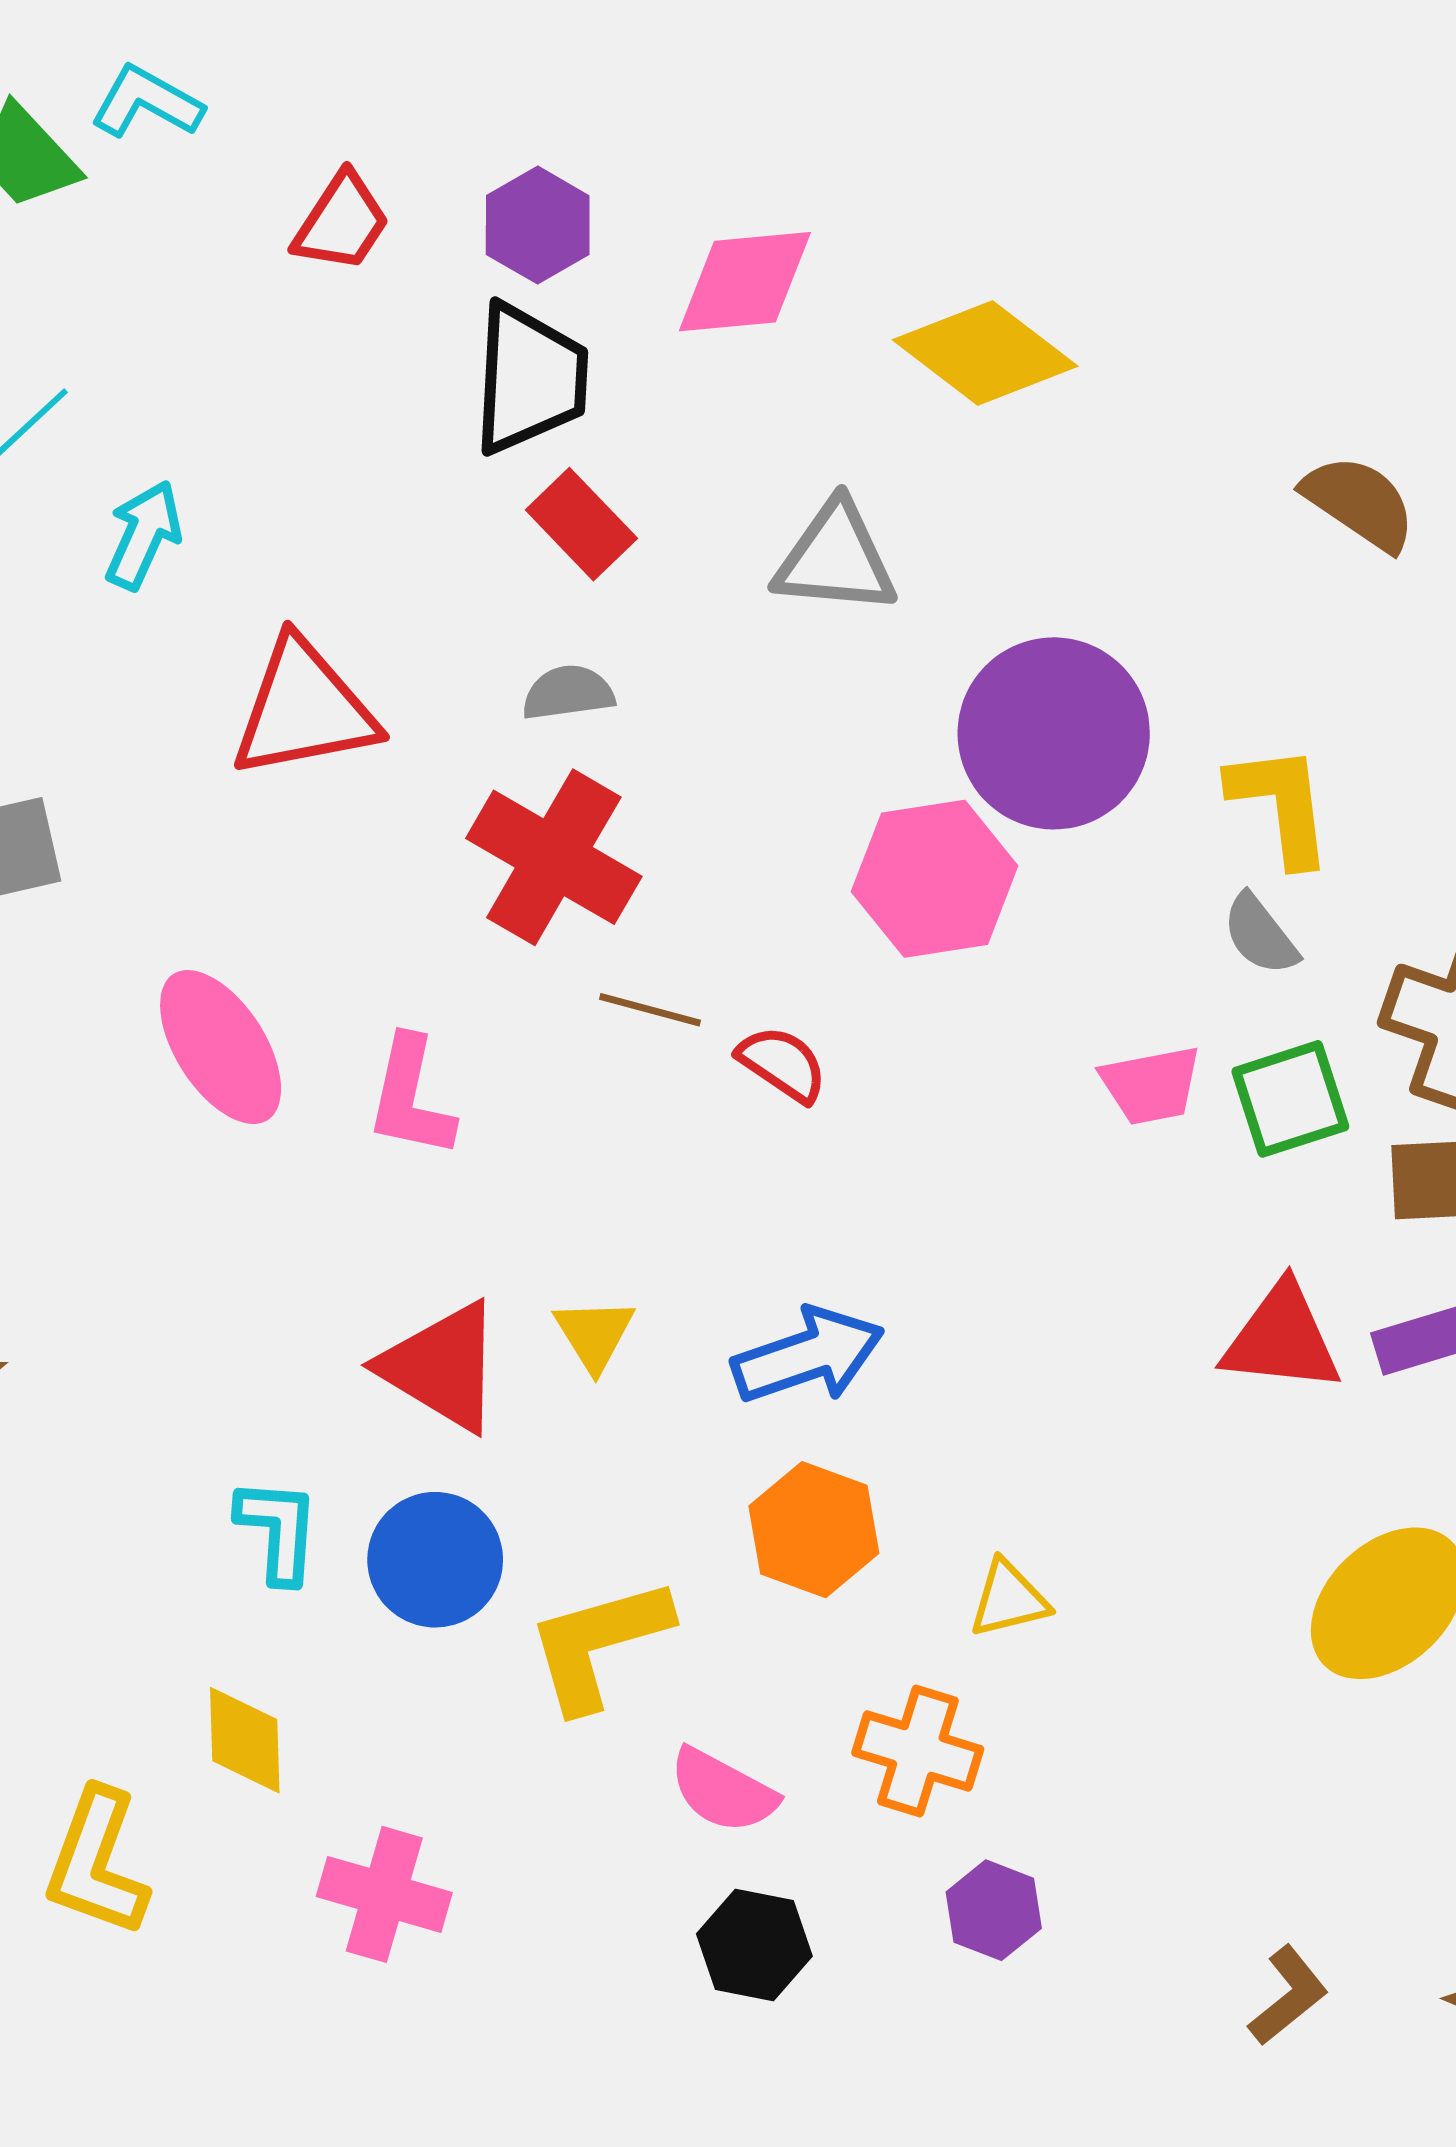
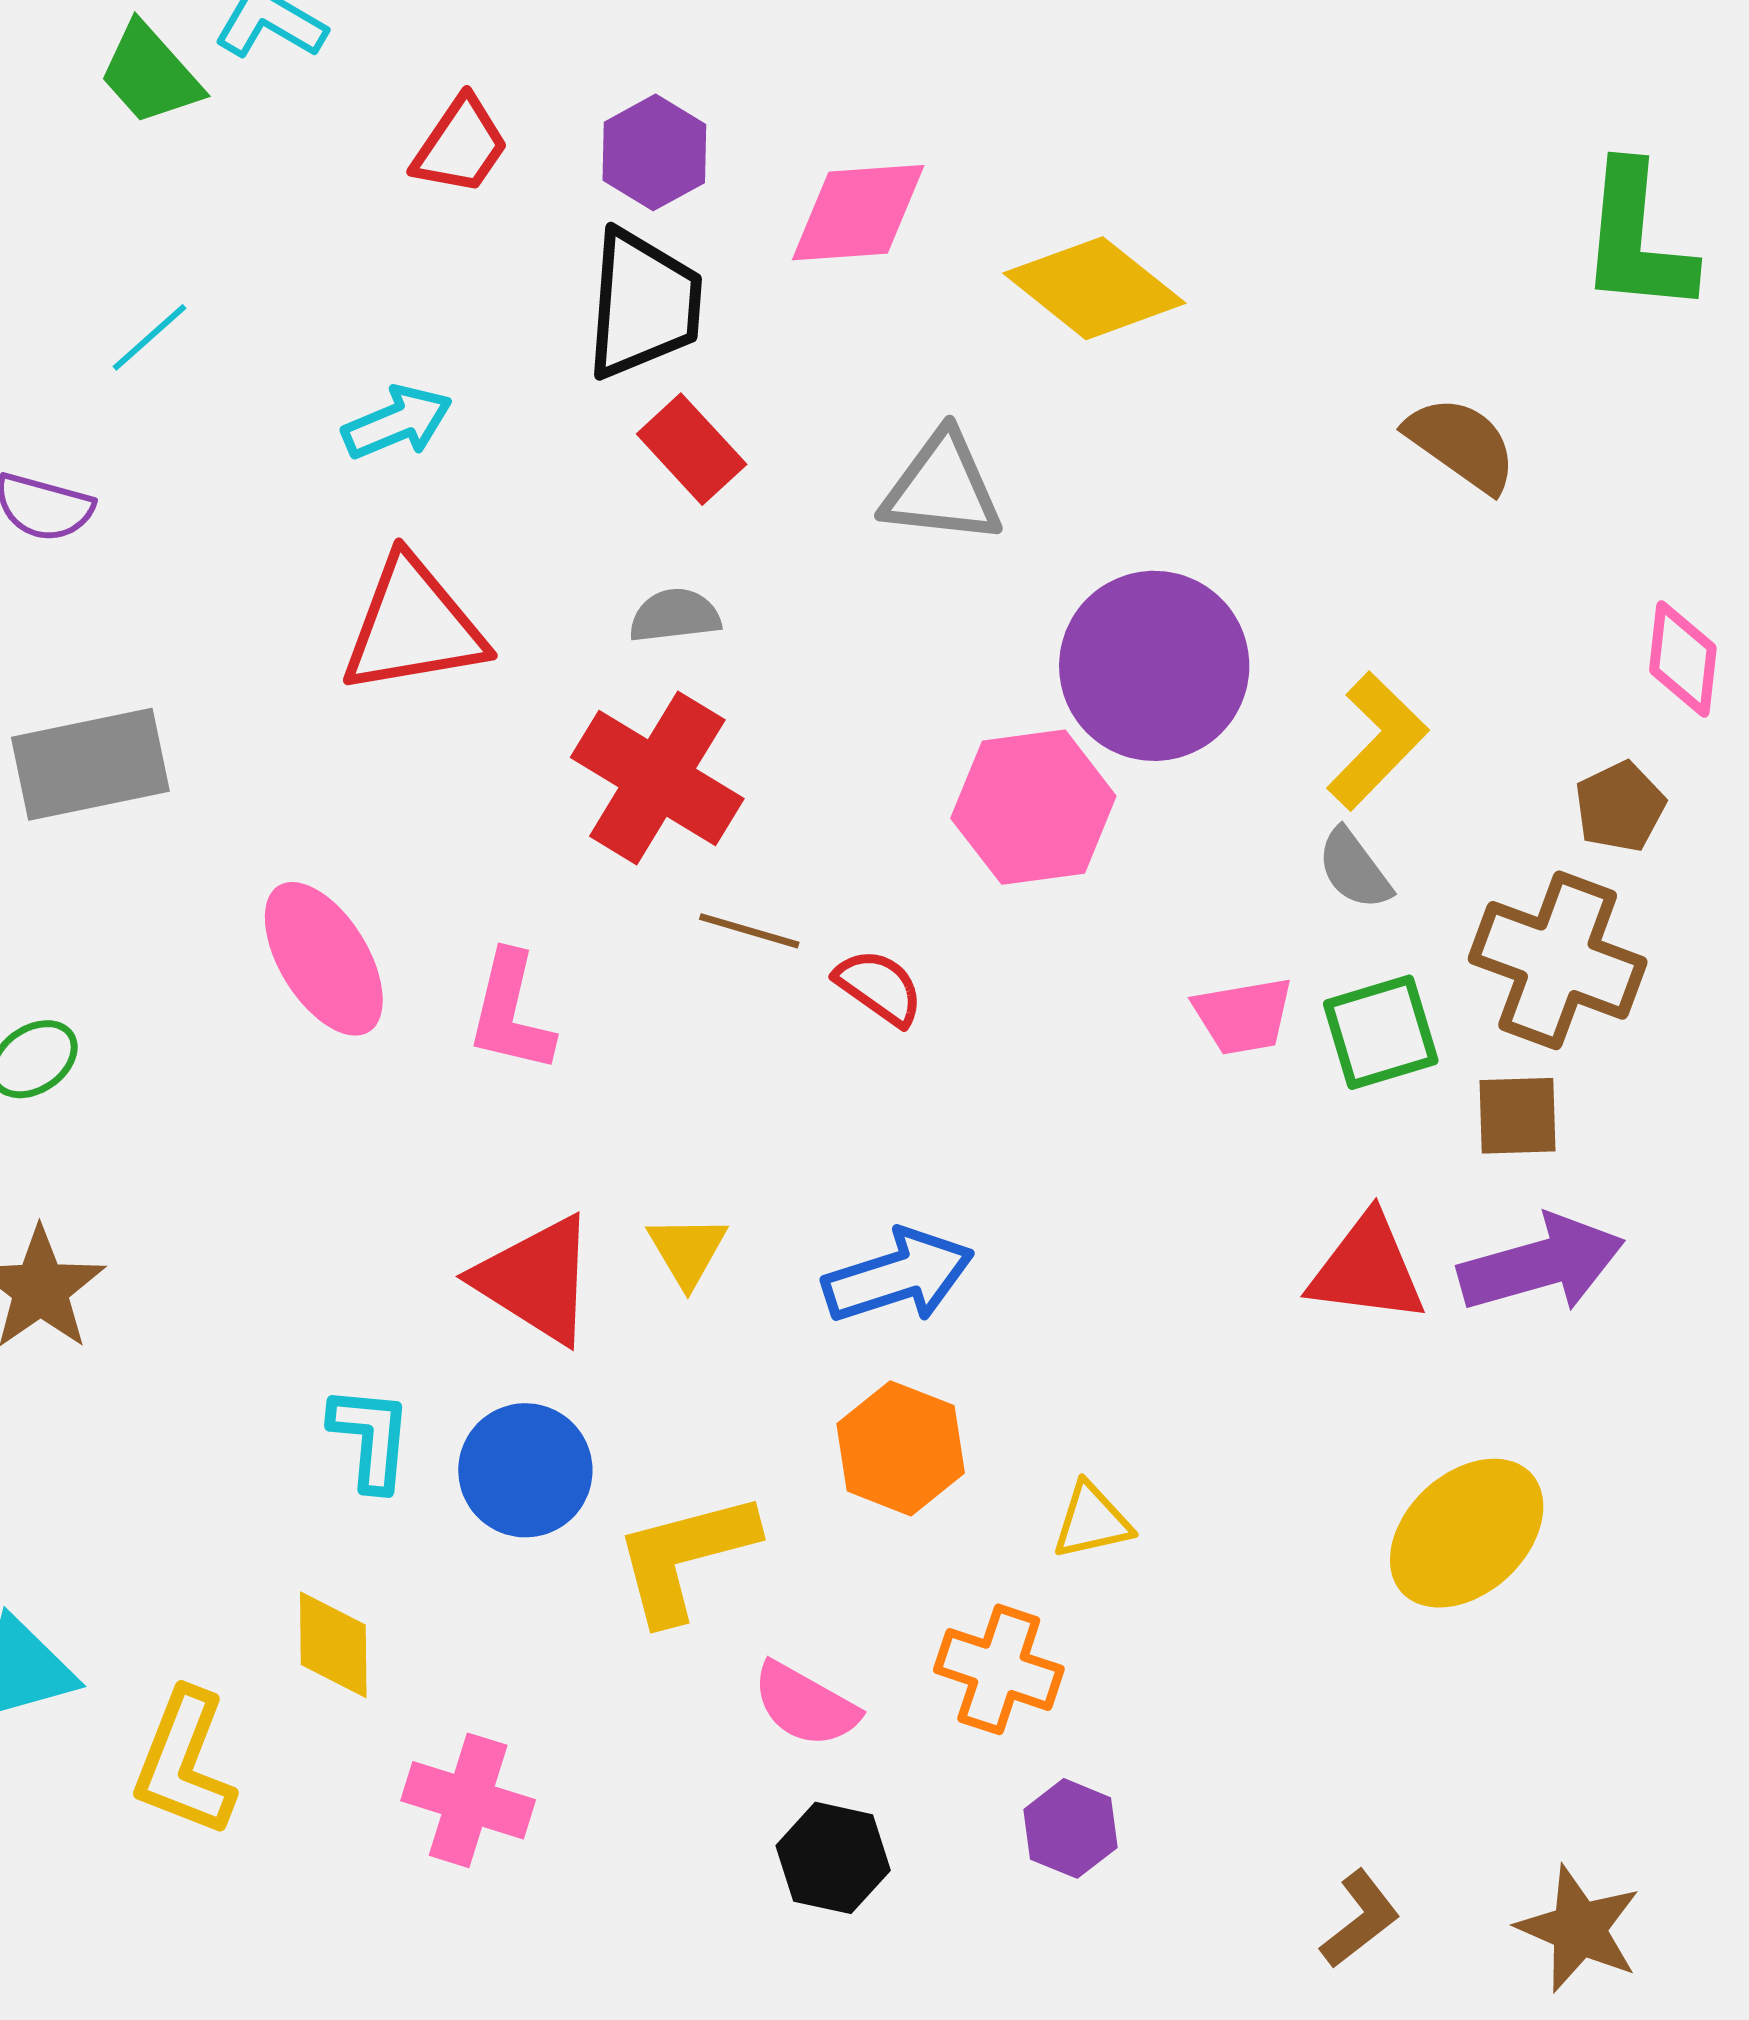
cyan arrow: (143, 535) -> (397, 422), moved, turned 42
yellow L-shape: (1281, 804) -> (1377, 741), turned 50

